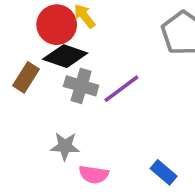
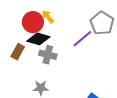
purple line: (121, 89) -> (82, 39), moved

